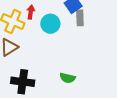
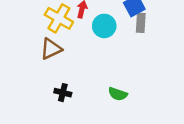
black cross: (23, 82) -> (63, 93), size x0.6

